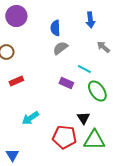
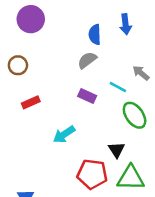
blue semicircle: (55, 28) -> (95, 35), moved
gray arrow: (103, 47) -> (141, 73), moved
purple rectangle: (66, 83) -> (87, 96), moved
cyan arrow: (30, 118) -> (64, 134), moved

